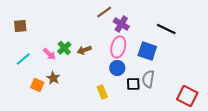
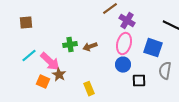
green cross: (64, 48) -> (70, 45), turned 32
pink arrow: (49, 54) -> (50, 62), moved, size x1.5
gray semicircle: (148, 79) -> (165, 71), moved
yellow rectangle: (102, 92) -> (89, 89), moved

